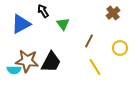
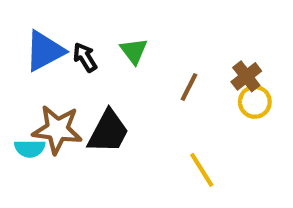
black arrow: (43, 11) -> (85, 57), moved
brown cross: (113, 13) -> (246, 76), moved
yellow line: (95, 67) -> (202, 170), moved

